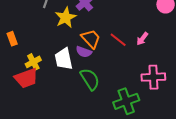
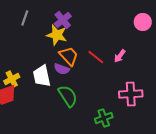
yellow star: (66, 18) -> (57, 35), moved, turned -30
green cross: (126, 101) -> (104, 118), size x0.7

